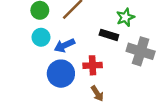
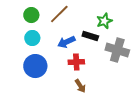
blue arrow: (64, 45) -> (66, 42), moved
blue circle: (61, 74) -> (35, 66), moved

